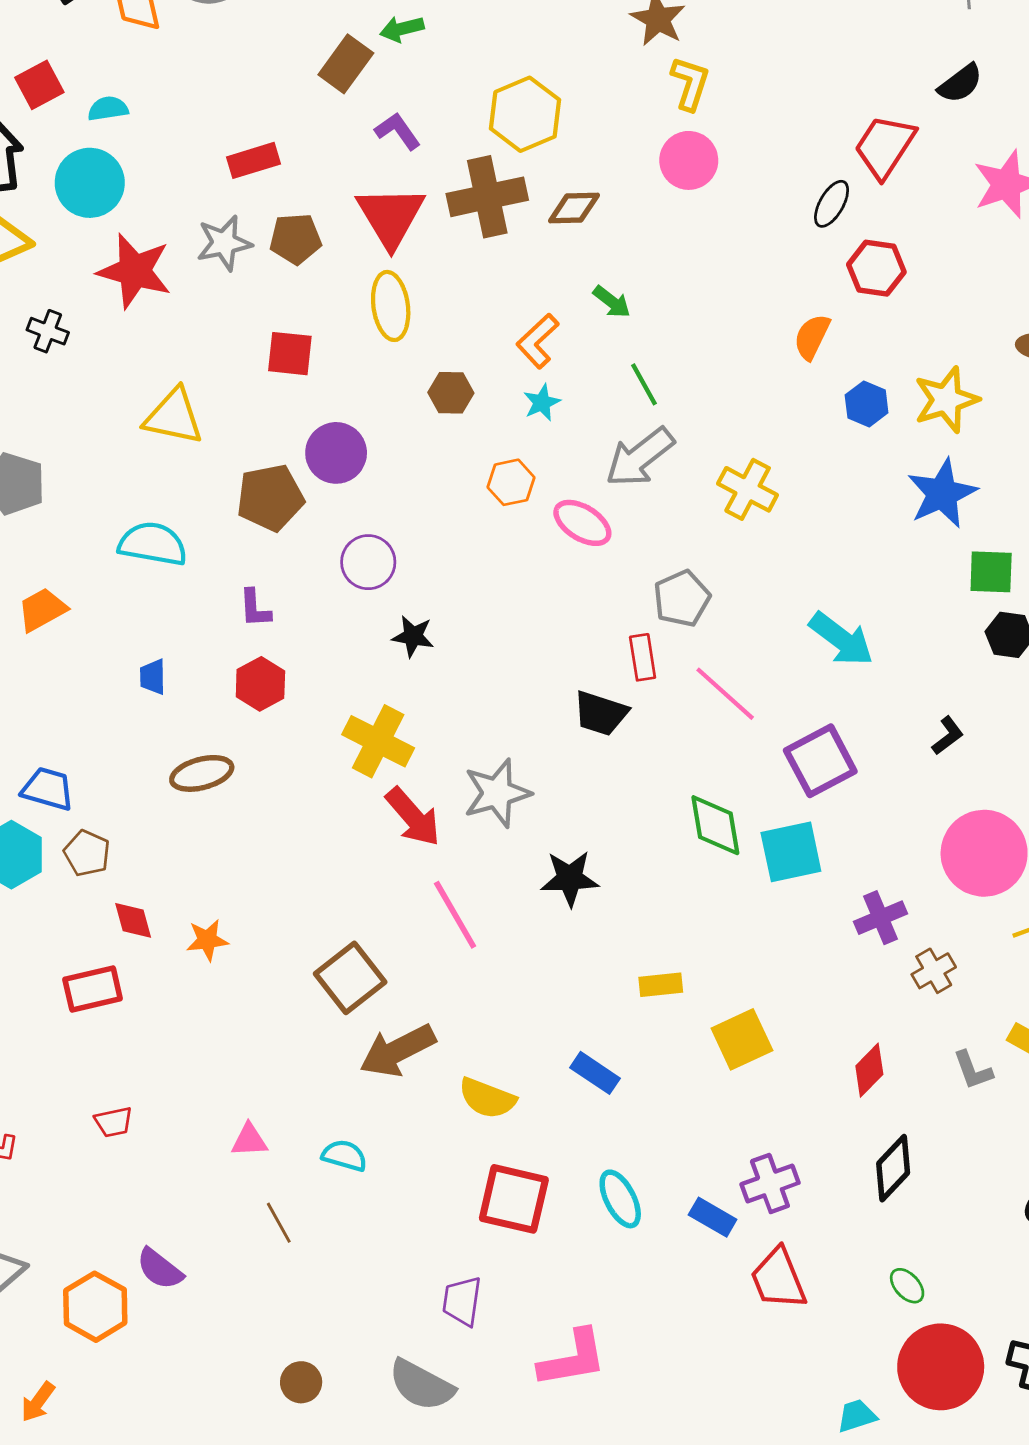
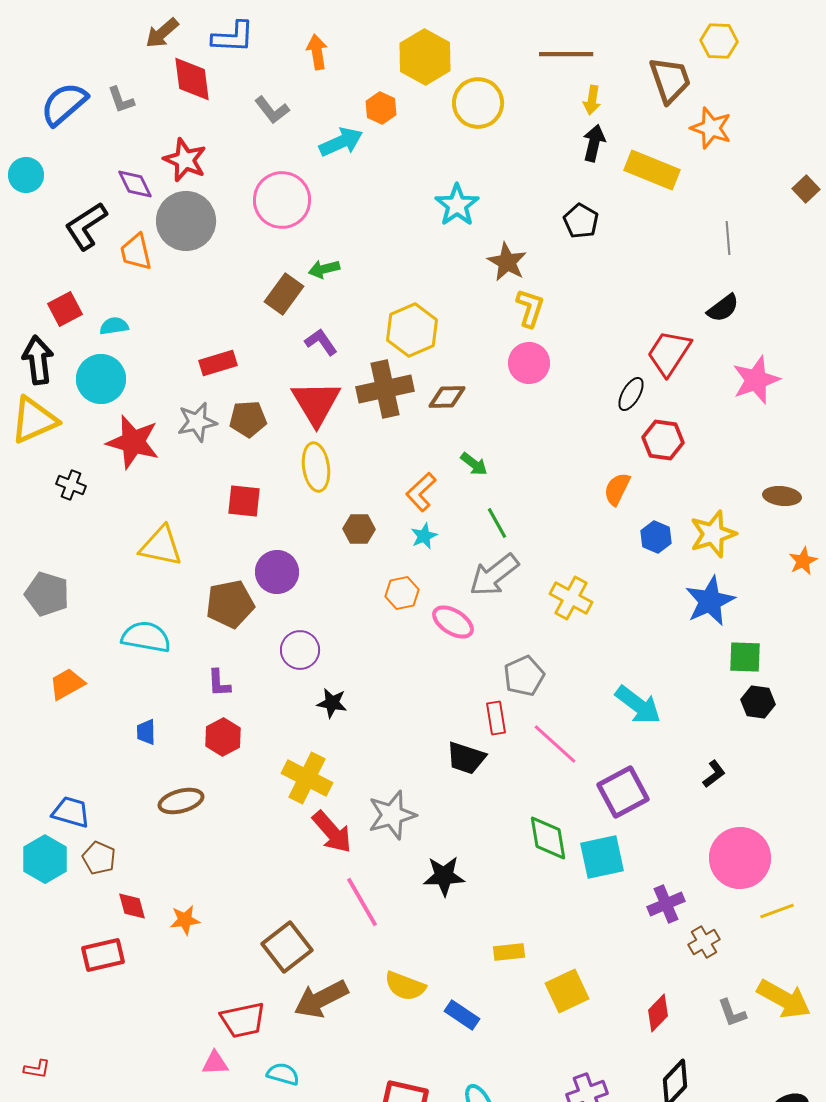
yellow semicircle: (487, 1098) -> (405, 986), moved
red trapezoid: (114, 1122) -> (243, 1020), moved, size x1.6

